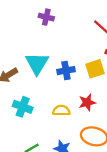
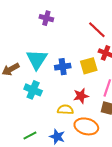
cyan cross: (23, 107) -> (33, 90), moved
yellow semicircle: (61, 111) -> (65, 110), moved

